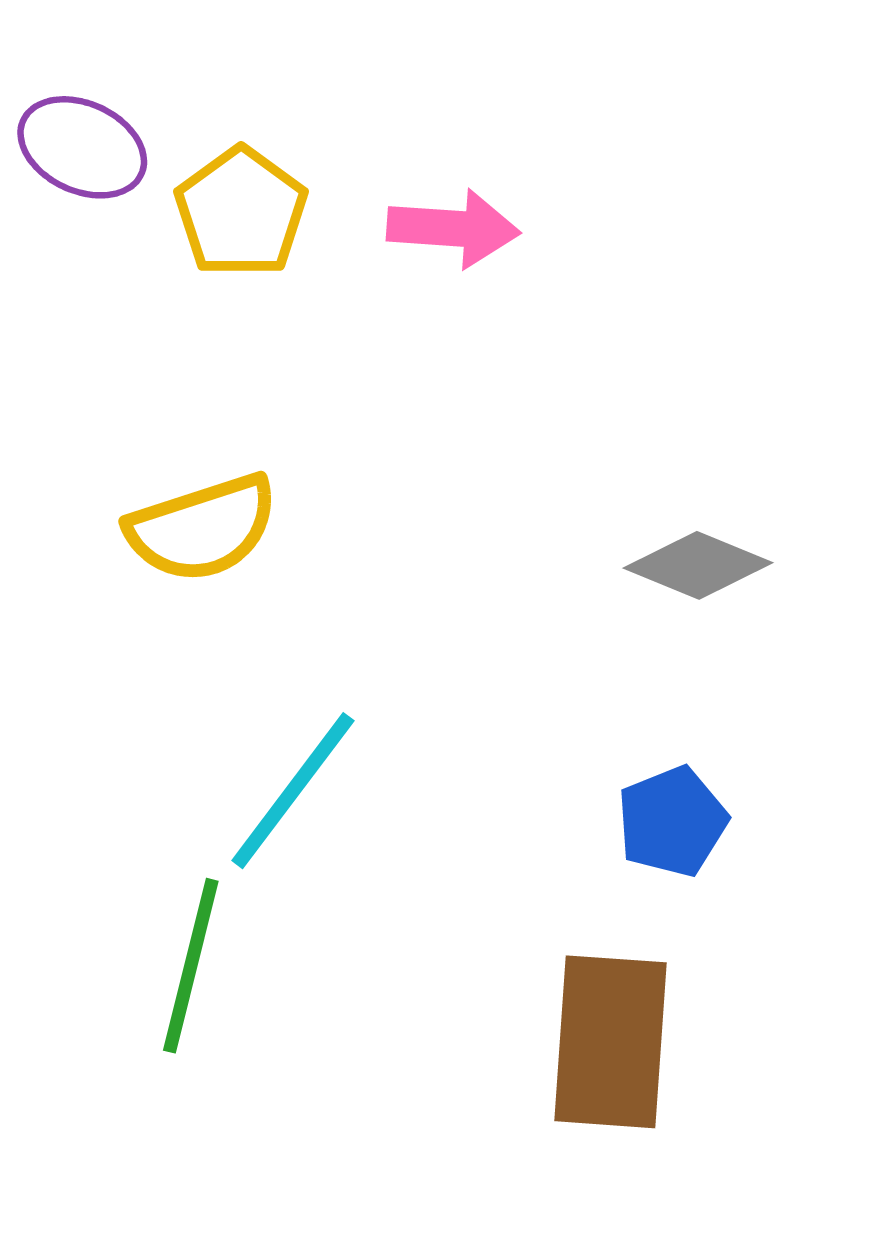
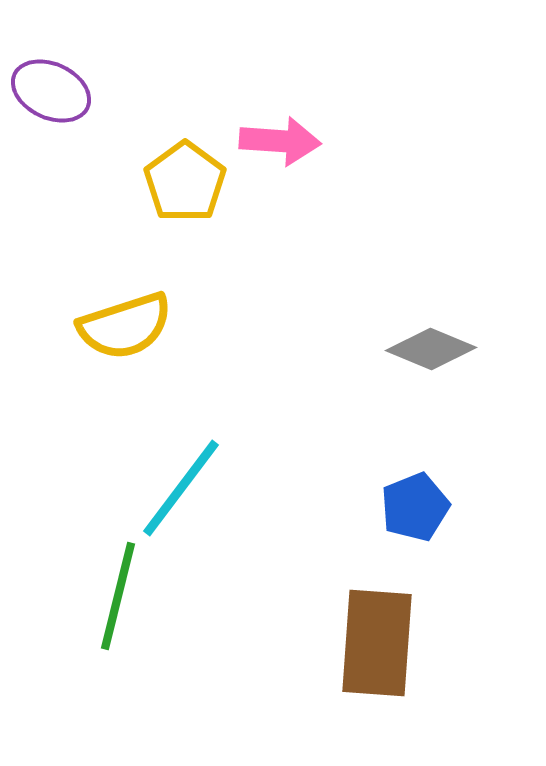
yellow pentagon: (241, 212) -> (185, 182), moved

